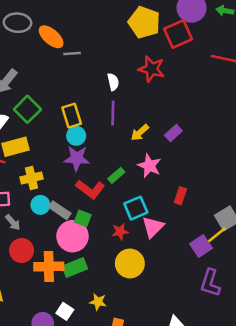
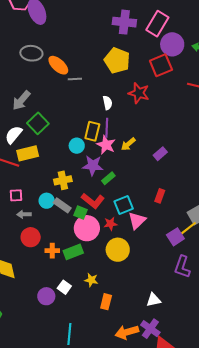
yellow pentagon: (144, 22) -> (117, 61), moved
yellow rectangle: (72, 116) -> (92, 131), moved, turned 30
purple rectangle: (173, 133) -> (160, 154), moved
purple star: (77, 158) -> (93, 165), moved
pink star: (149, 166) -> (106, 145), moved
yellow cross: (32, 178) -> (63, 180), moved
red L-shape: (90, 189) -> (93, 201), moved
gray arrow: (13, 222) -> (24, 214), turned 128
pink circle: (73, 236) -> (87, 228), moved
orange cross: (49, 266) -> (52, 251), size x0.6

